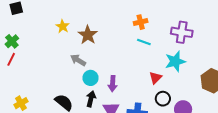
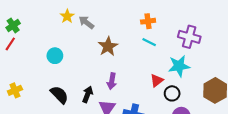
brown star: (88, 35) -> (108, 46), moved
gray arrow: (78, 60) -> (86, 22), moved
cyan circle: (91, 78) -> (55, 56), moved
black circle: (163, 99) -> (172, 93), moved

